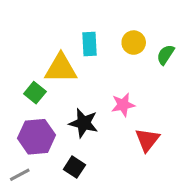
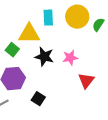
yellow circle: (134, 43) -> (77, 17), size x1.5
black star: (84, 123) -> (44, 57), moved

